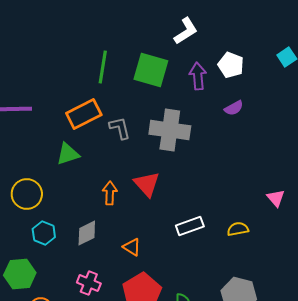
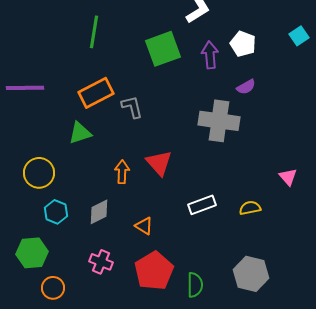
green line: (103, 67) -> (94, 32), moved
green square: (151, 70) -> (163, 49), turned -36
gray cross: (170, 130) -> (219, 121), moved

